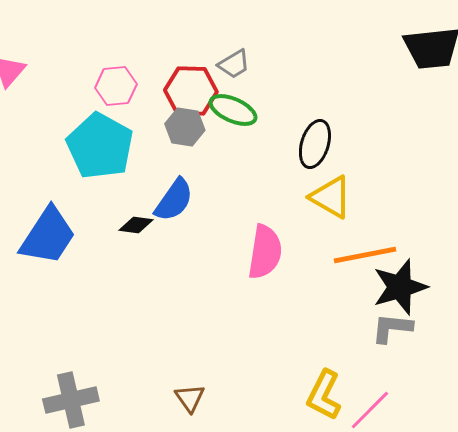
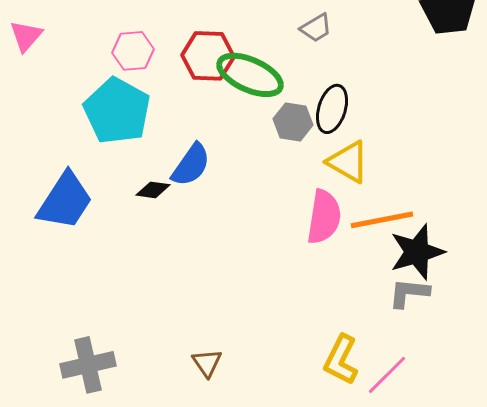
gray trapezoid: (234, 64) -> (316, 28), moved
green ellipse: (233, 110) -> (250, 75), size x1.4
gray hexagon: (185, 127) -> (293, 122), moved
pink semicircle: (265, 252) -> (324, 217), moved

